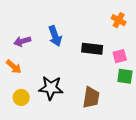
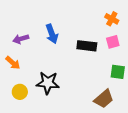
pink square: (120, 56) -> (113, 42), moved
brown trapezoid: (91, 97) -> (104, 99), moved, turned 40

